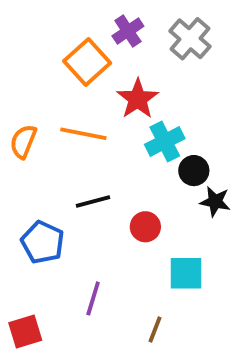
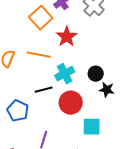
cyan cross: (165, 141) -> (65, 74), moved
red circle: (145, 227) -> (71, 103), size x1.5

